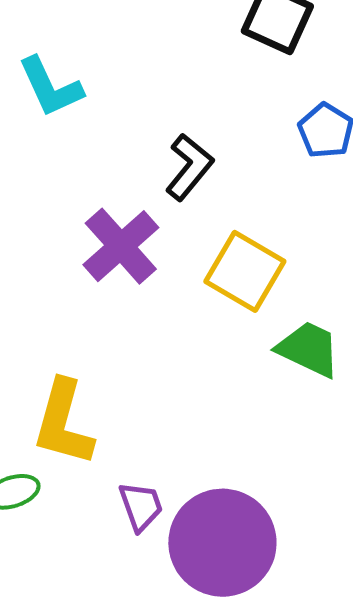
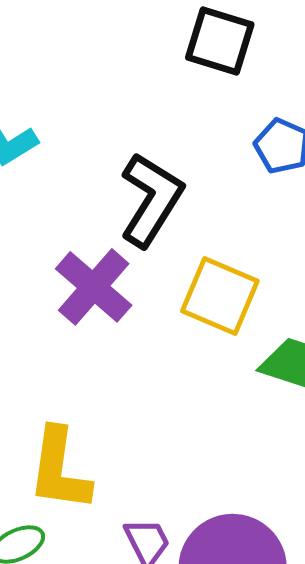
black L-shape: (189, 167) -> (151, 200), size x1.4

